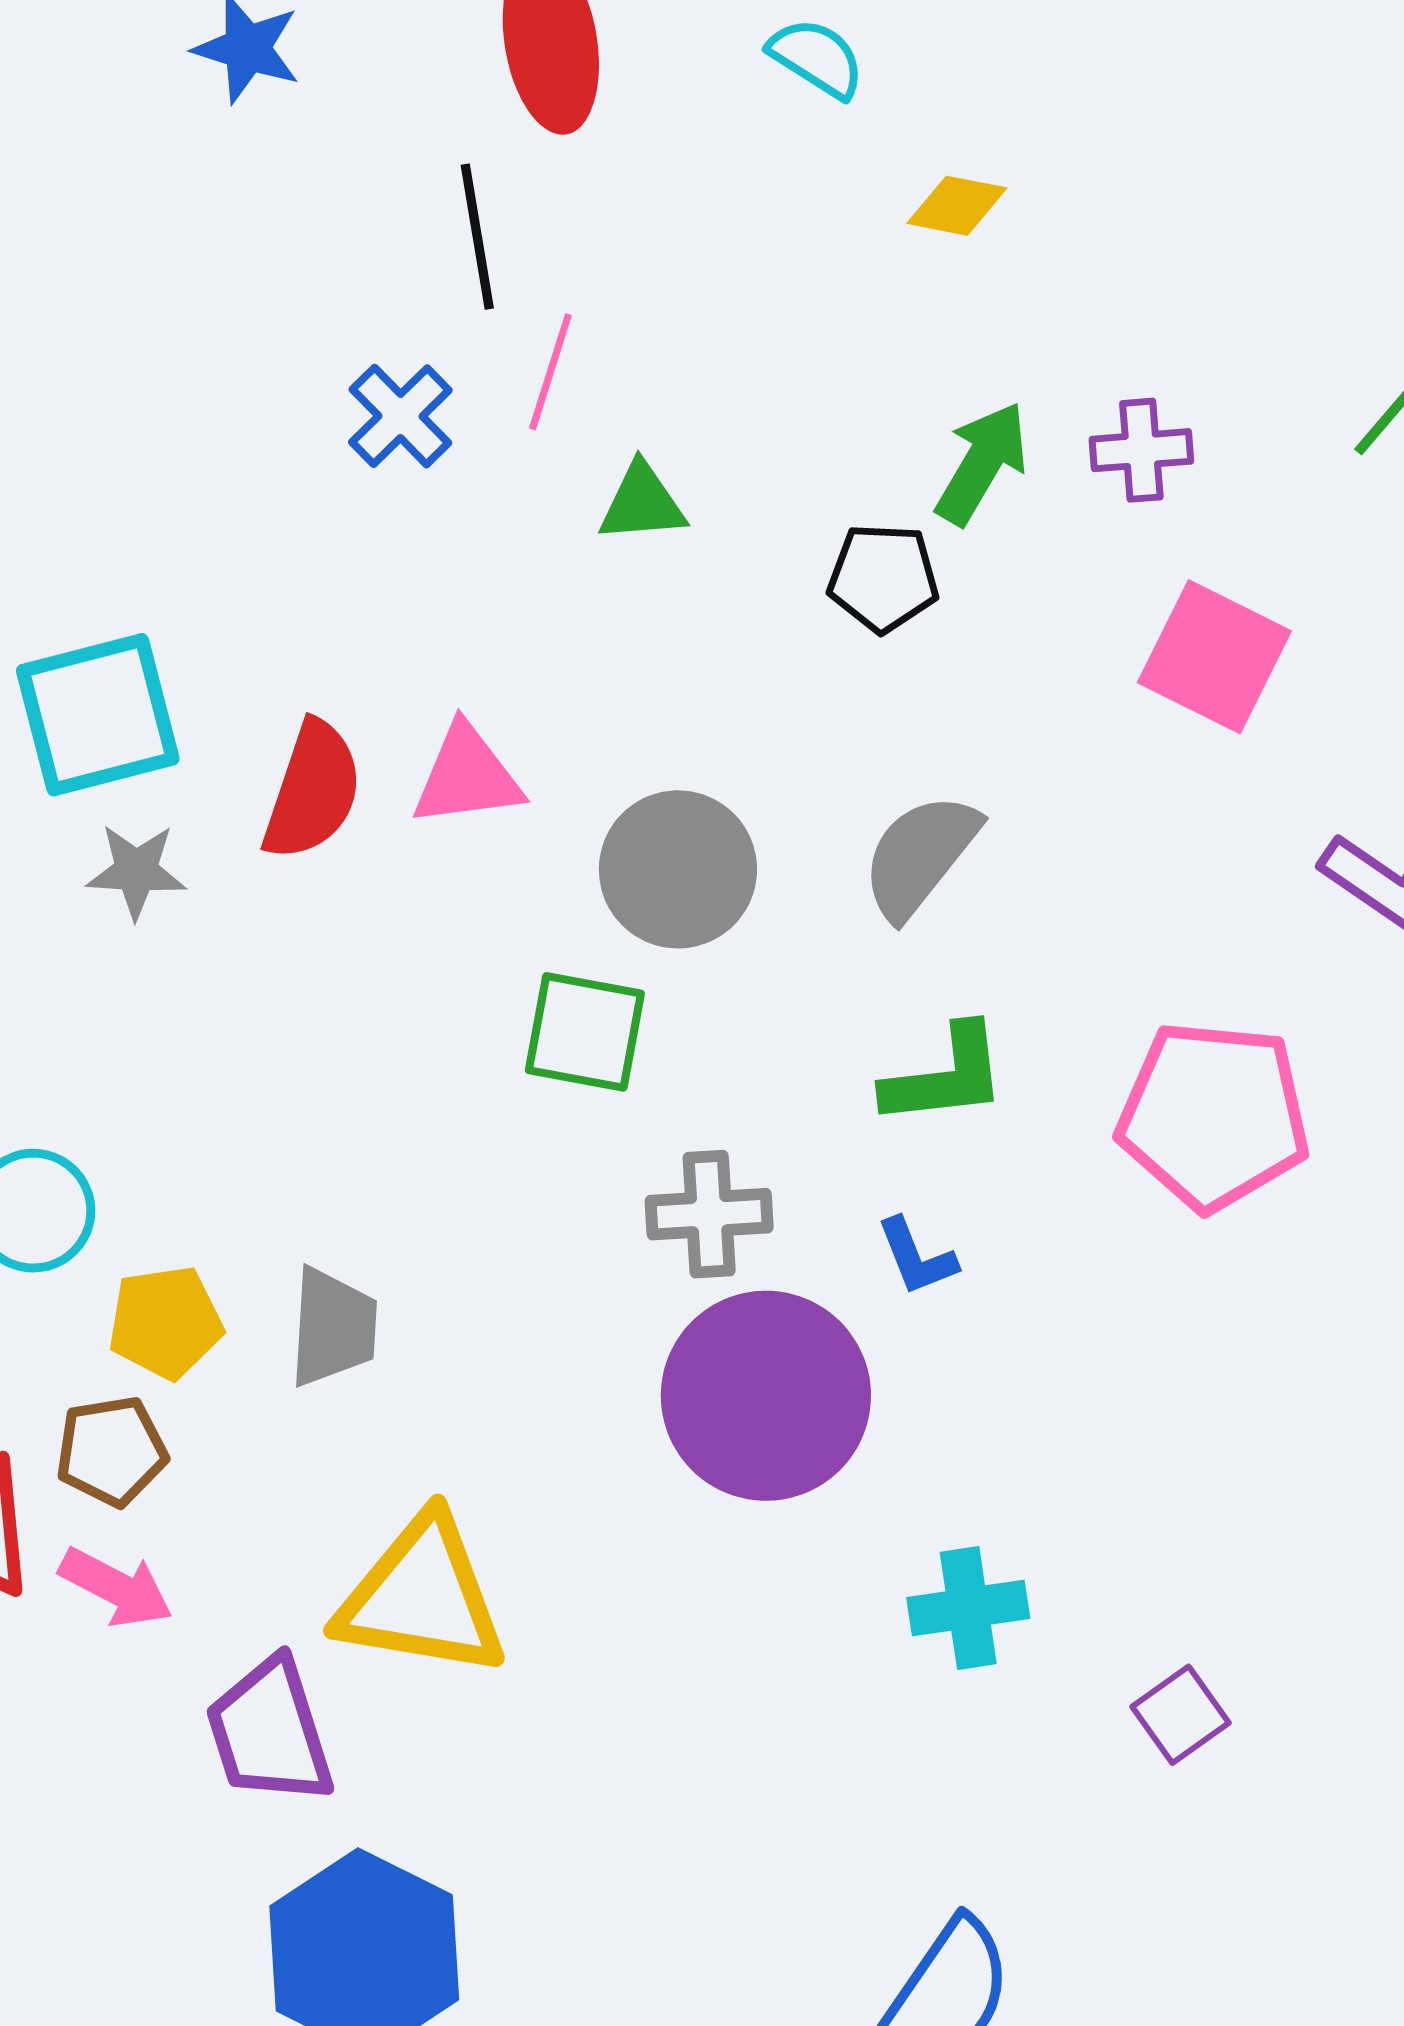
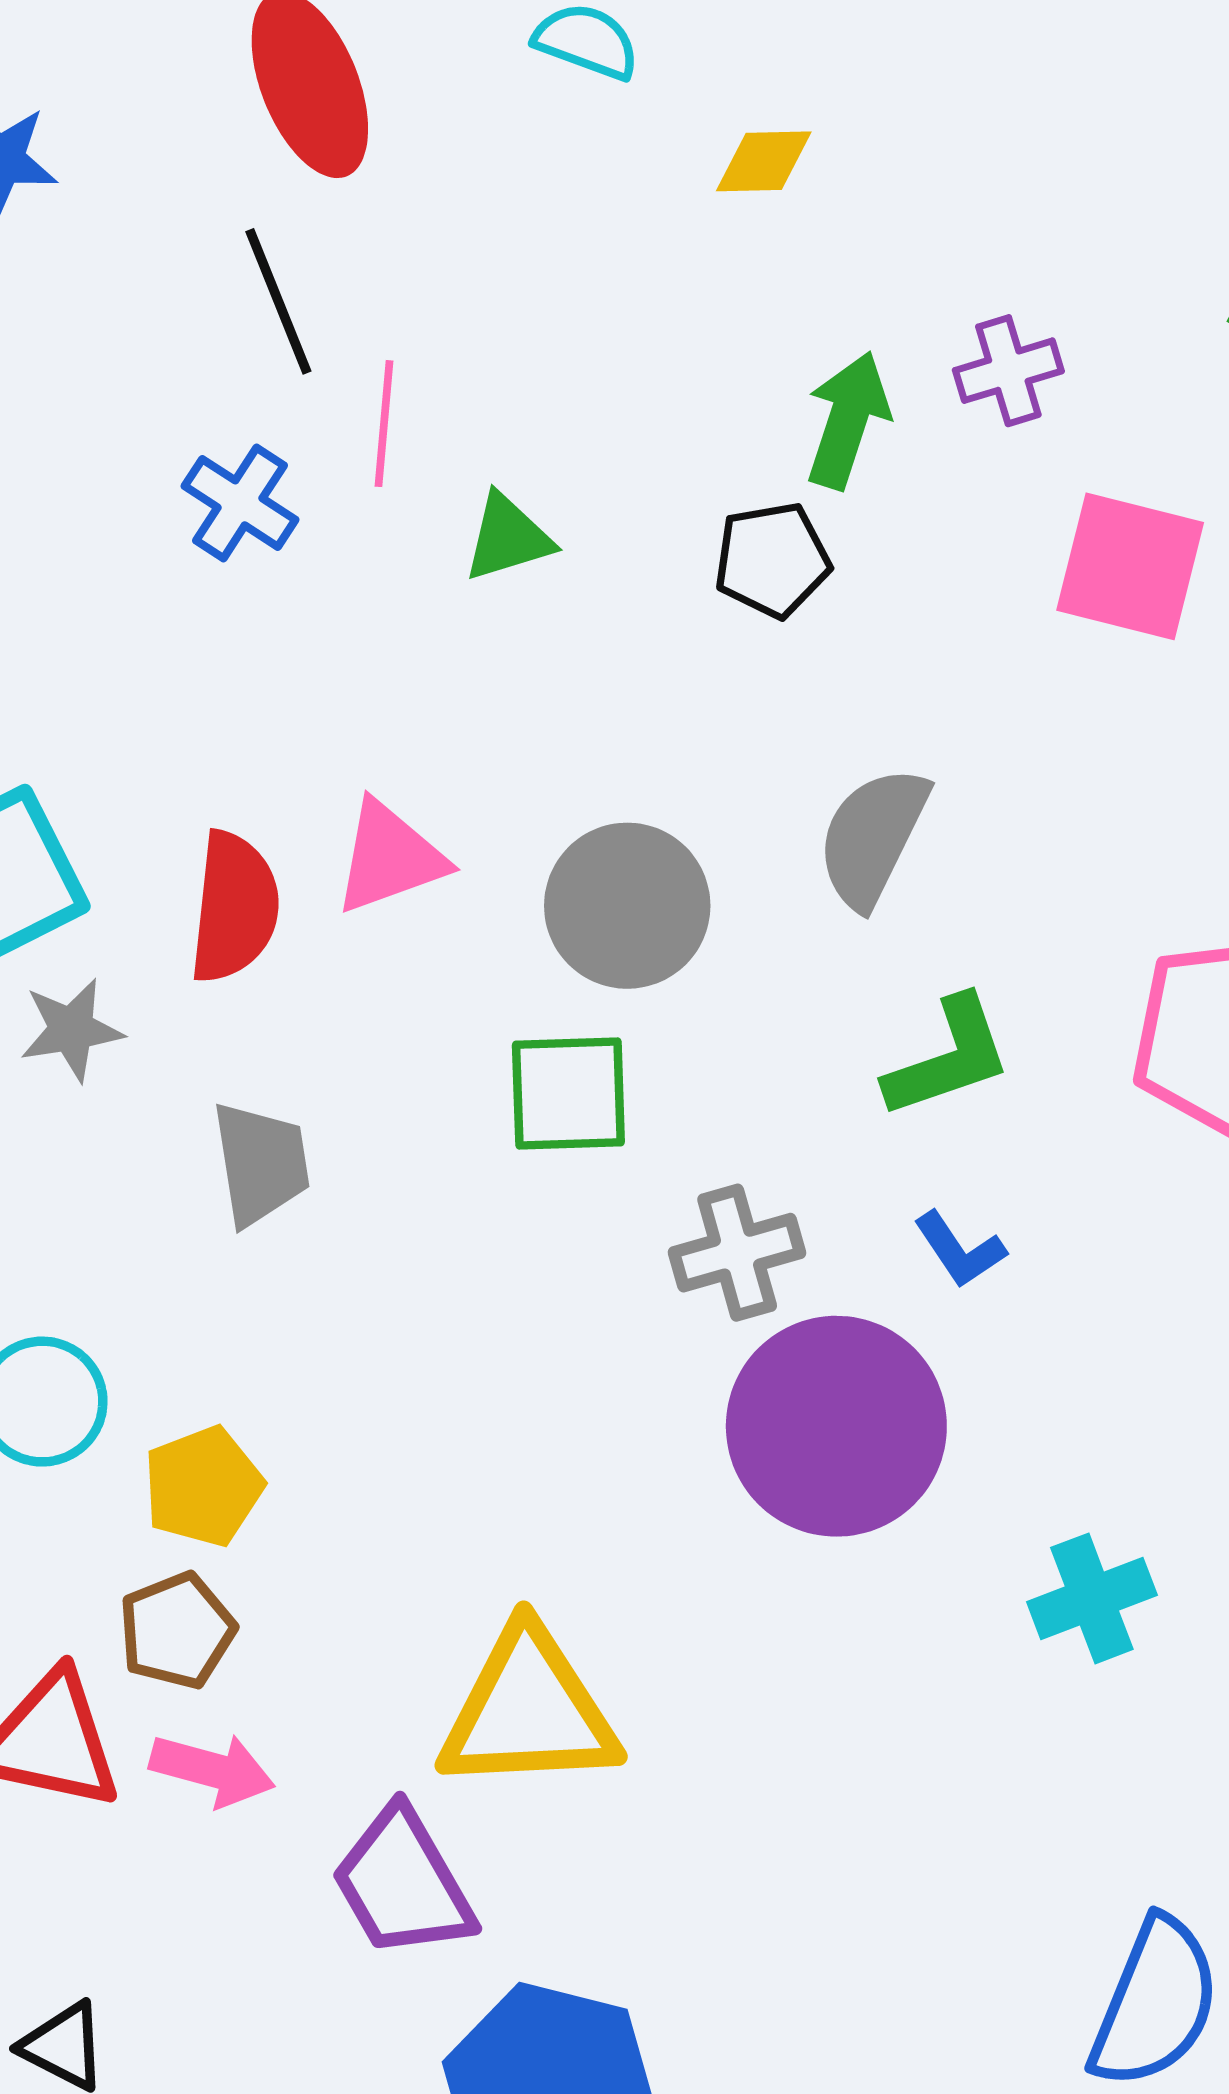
gray trapezoid: (333, 1327) -> (261, 1163), moved

